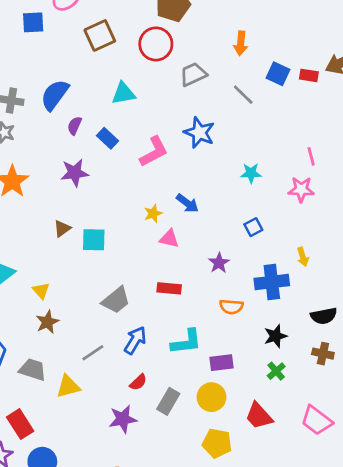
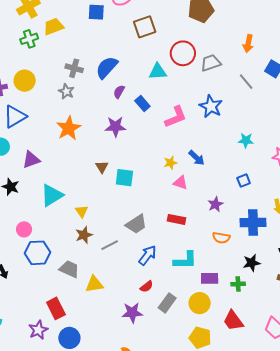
red circle: (156, 44) -> (183, 53), moved
brown triangle: (62, 229) -> (102, 167), turned -32
gray line: (93, 353) -> (110, 245), moved
green cross: (276, 371) -> (238, 284), moved, turned 32

